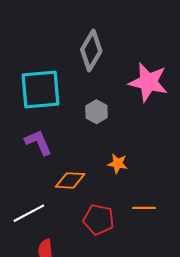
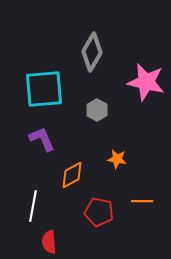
orange diamond: (70, 180) -> (72, 175), turned -32
white line: (29, 213) -> (33, 206), turned -52

